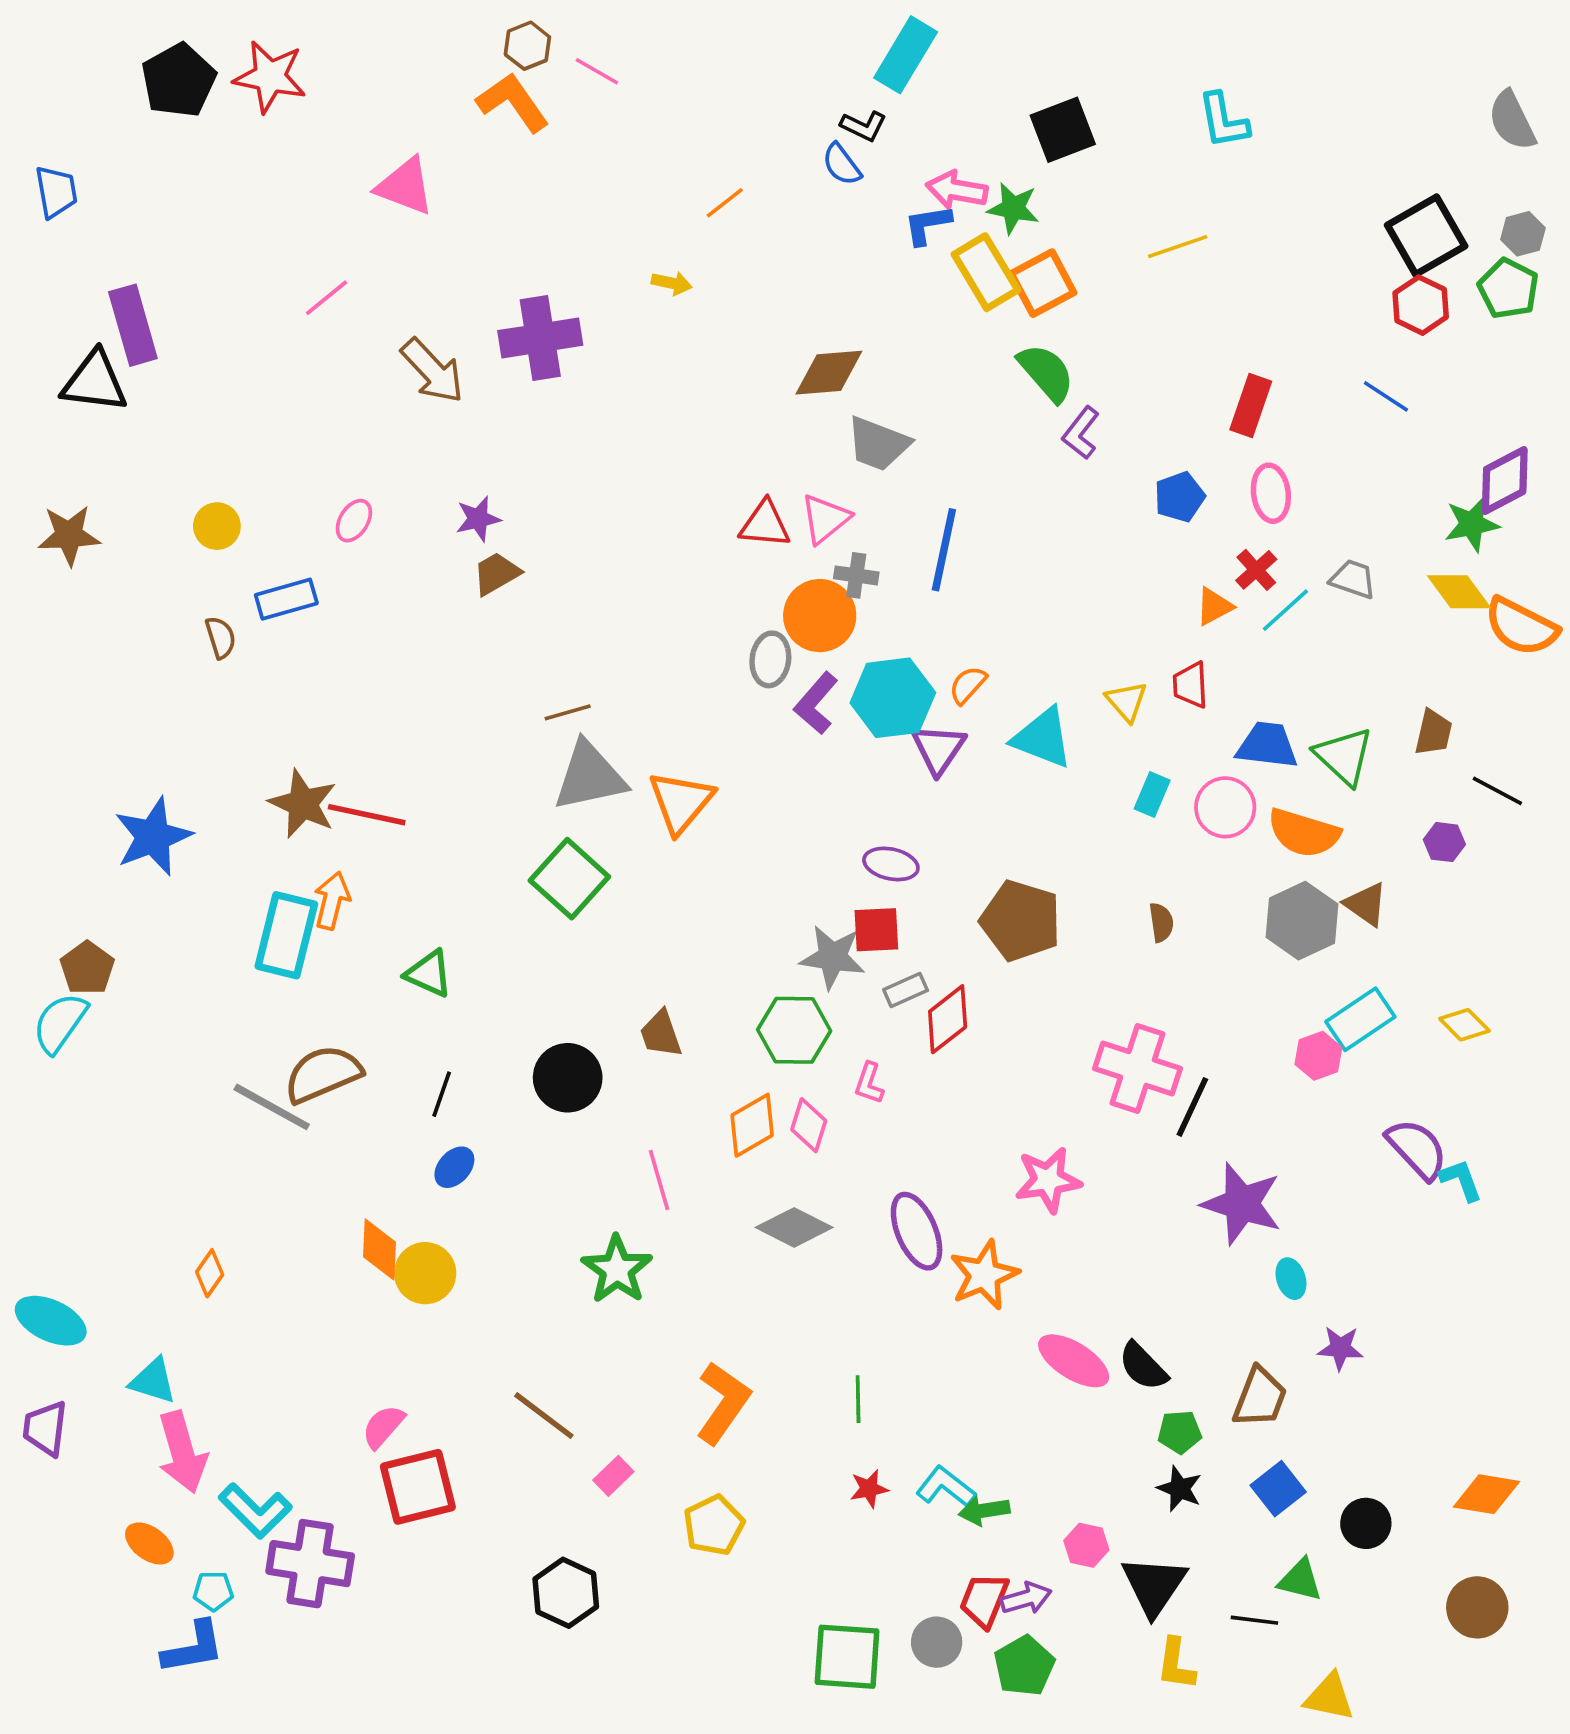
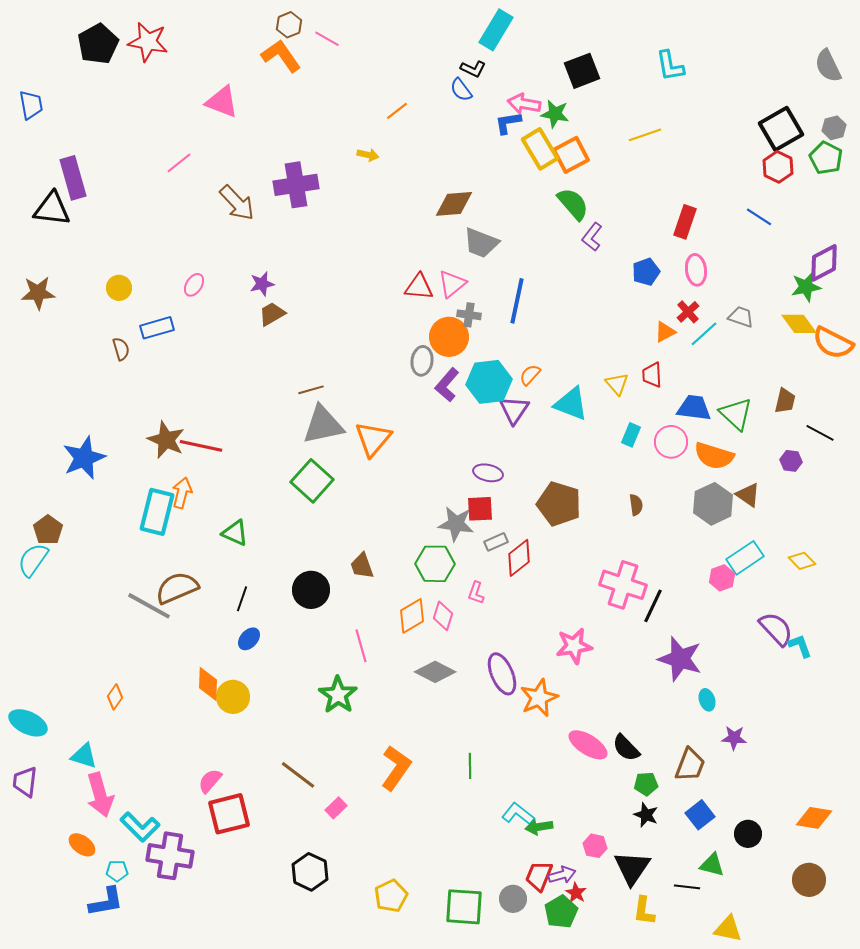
red star: (869, 1489) -> (576, 893), moved, turned -30
yellow pentagon: (714, 1525) -> (391, 896), moved

